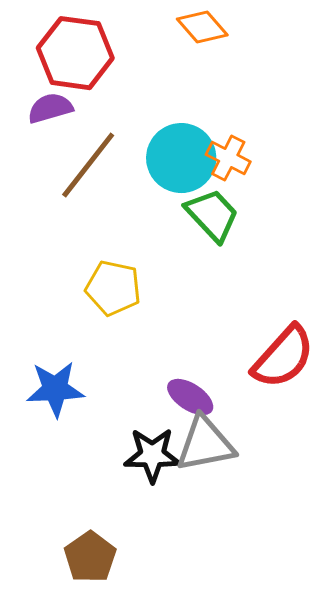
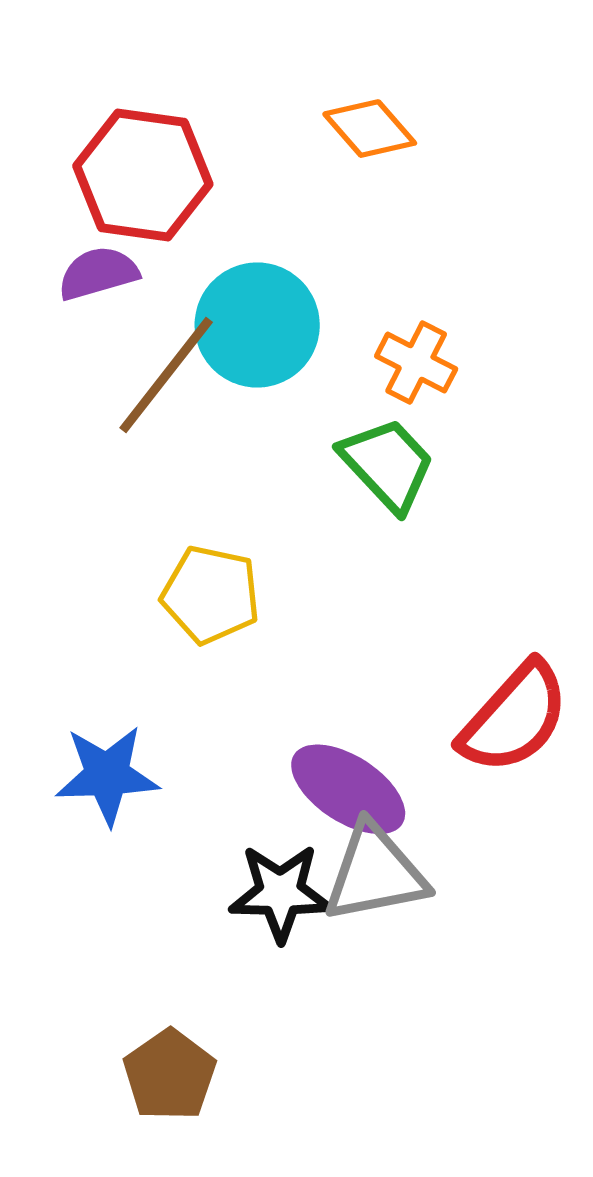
cyan circle: (181, 158) -> (257, 325), moved
purple ellipse: (190, 397) -> (348, 789), size x1.4

